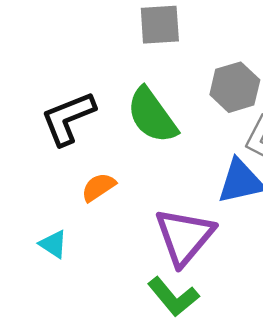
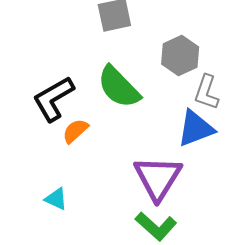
orange semicircle: (98, 187) -> (75, 131), moved

